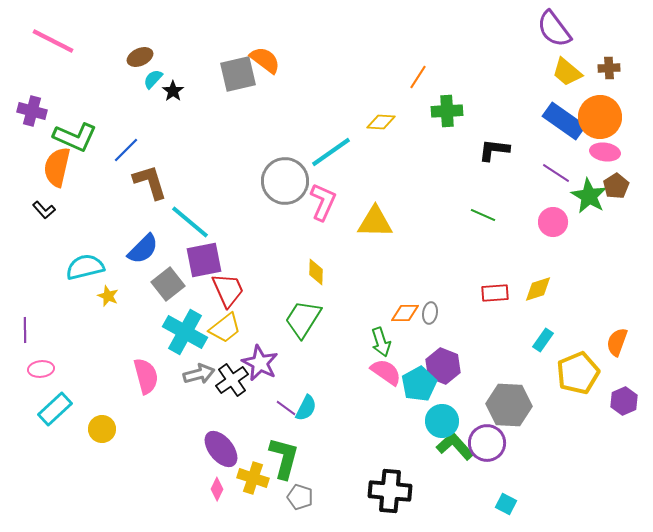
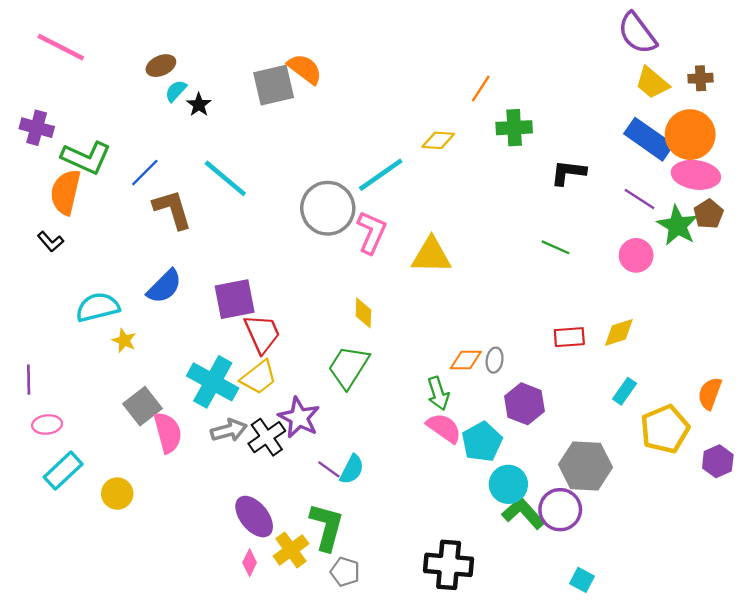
pink ellipse: (605, 152) -> (696, 175), size x1.4
cyan line: (190, 222) -> (225, 178), moved
gray square: (168, 284) -> (143, 406), moved
purple hexagon: (443, 366) -> (524, 404), moved
yellow cross: (253, 478) -> (291, 550), turned 36

